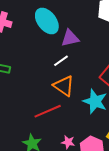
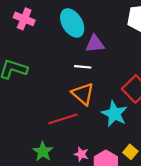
white line: (61, 61) -> (83, 67), turned 35

